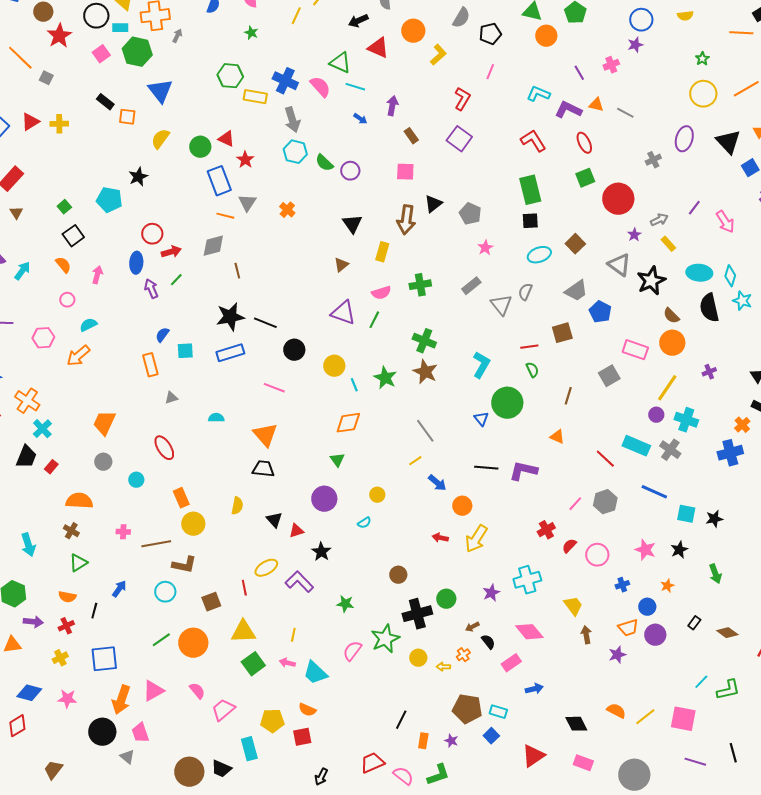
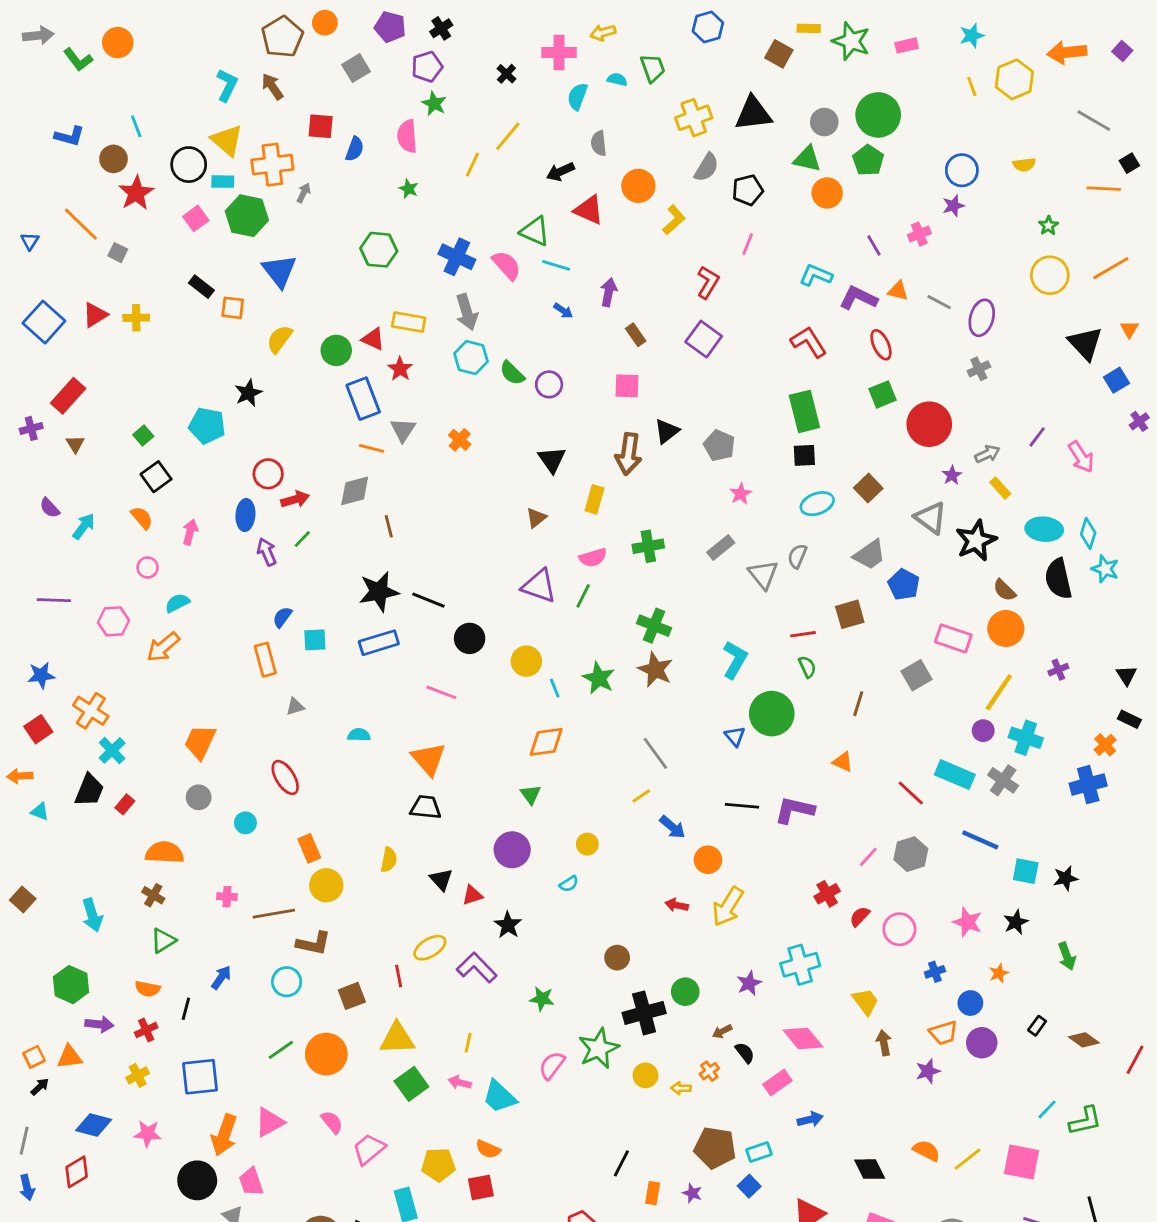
yellow rectangle: (255, 97) -> (409, 322), moved
purple ellipse: (684, 139) -> (982, 318), moved
cyan rectangle: (498, 712) -> (759, 1152), turned -36

